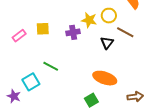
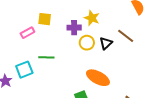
yellow circle: (109, 16) -> (87, 43), moved
pink rectangle: (19, 36) -> (27, 33), moved
green line: (51, 66) -> (46, 57), turned -35

